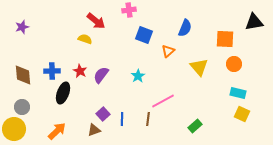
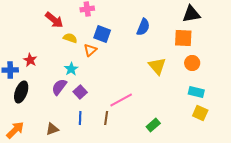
black triangle: (254, 22) -> (191, 14), moved
yellow semicircle: (85, 39) -> (70, 38), moved
orange triangle: (168, 51) -> (90, 50), moved
red star: (80, 71) -> (30, 60), moved
purple semicircle: (101, 75) -> (59, 87), moved
cyan star: (138, 76) -> (71, 69), moved
purple square: (103, 114) -> (80, 92), moved

